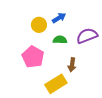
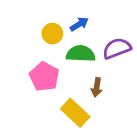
green semicircle: (60, 40) -> (81, 54), size x1.5
yellow rectangle: (56, 84) -> (75, 113), turned 75

